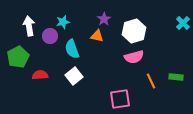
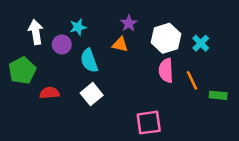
cyan cross: (183, 23) -> (201, 43), moved
pink semicircle: (134, 57) -> (166, 70), turned 102
orange line: (151, 81) -> (192, 80), moved

